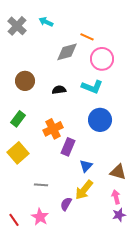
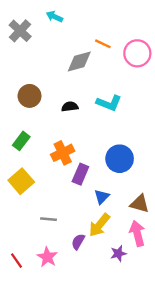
cyan arrow: (46, 22) -> (54, 17), moved
pink circle: (102, 59) -> (137, 53), moved
blue circle: (100, 120) -> (120, 159), moved
pink arrow: (116, 197) -> (137, 233), size x1.5
purple star: (119, 215) -> (118, 253), moved

